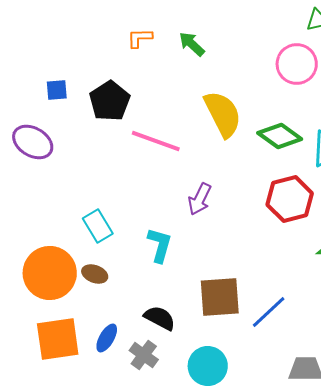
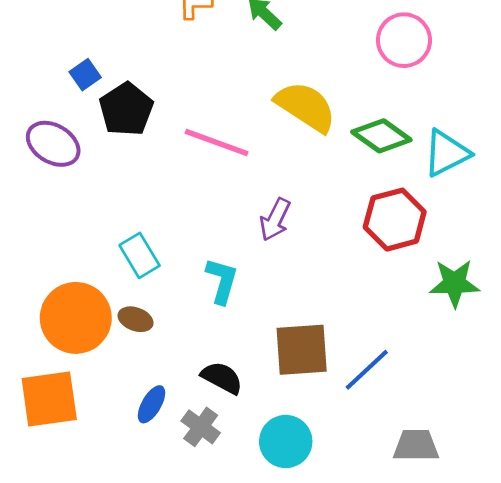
blue square: (57, 90) -> (85, 75), turned -30
black pentagon: (110, 101) -> (126, 109), moved
yellow semicircle: (223, 114) -> (306, 107), turned -30
orange square: (58, 339) -> (49, 399), moved

